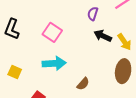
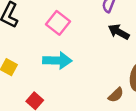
brown semicircle: (83, 84) -> (116, 95), moved

